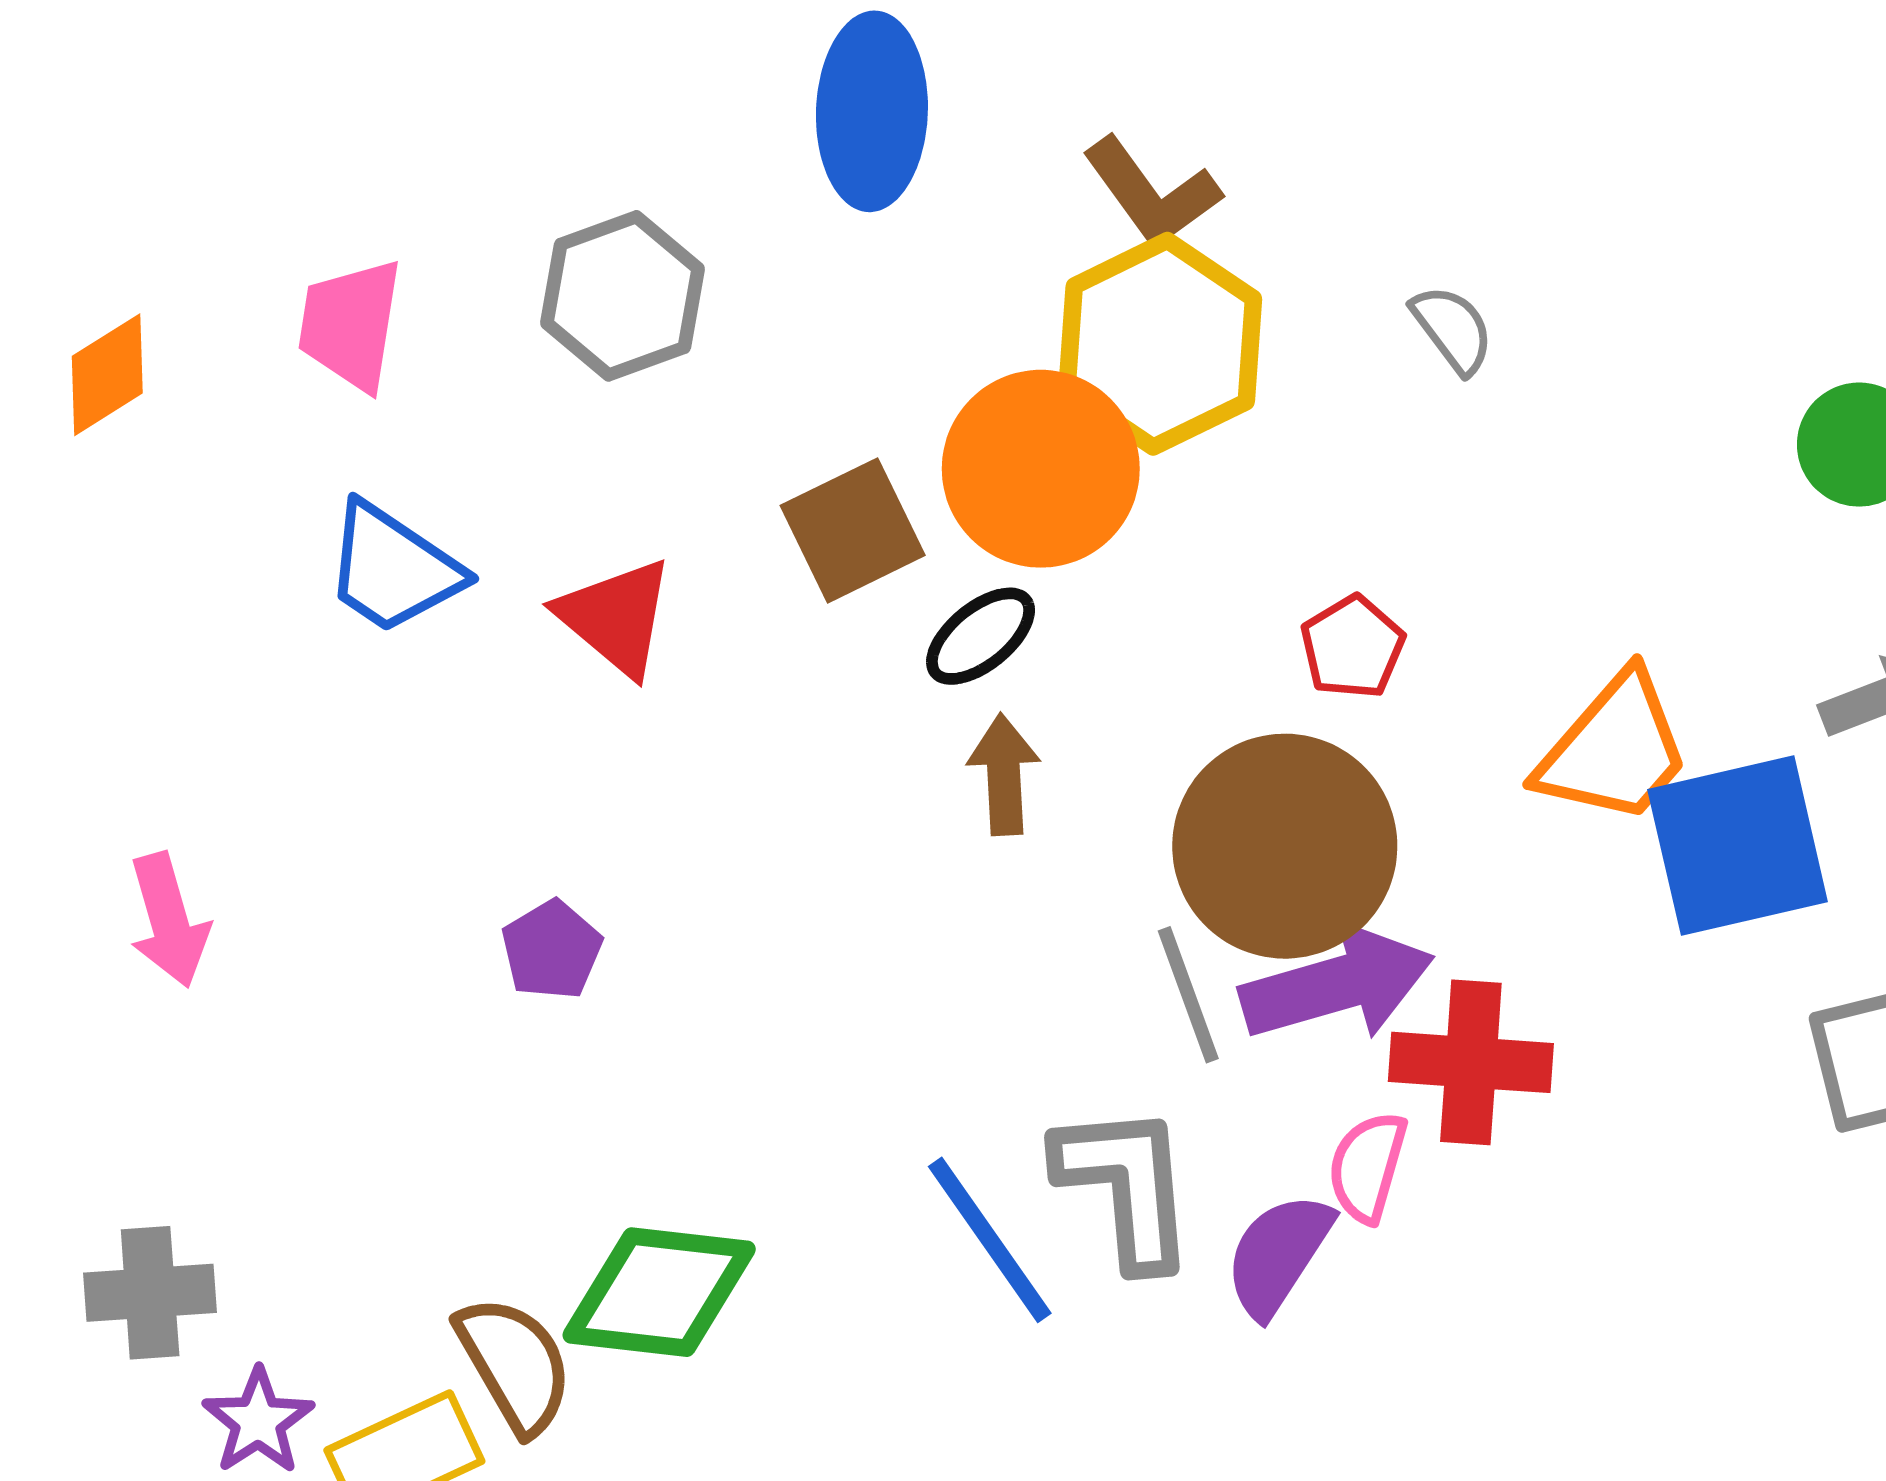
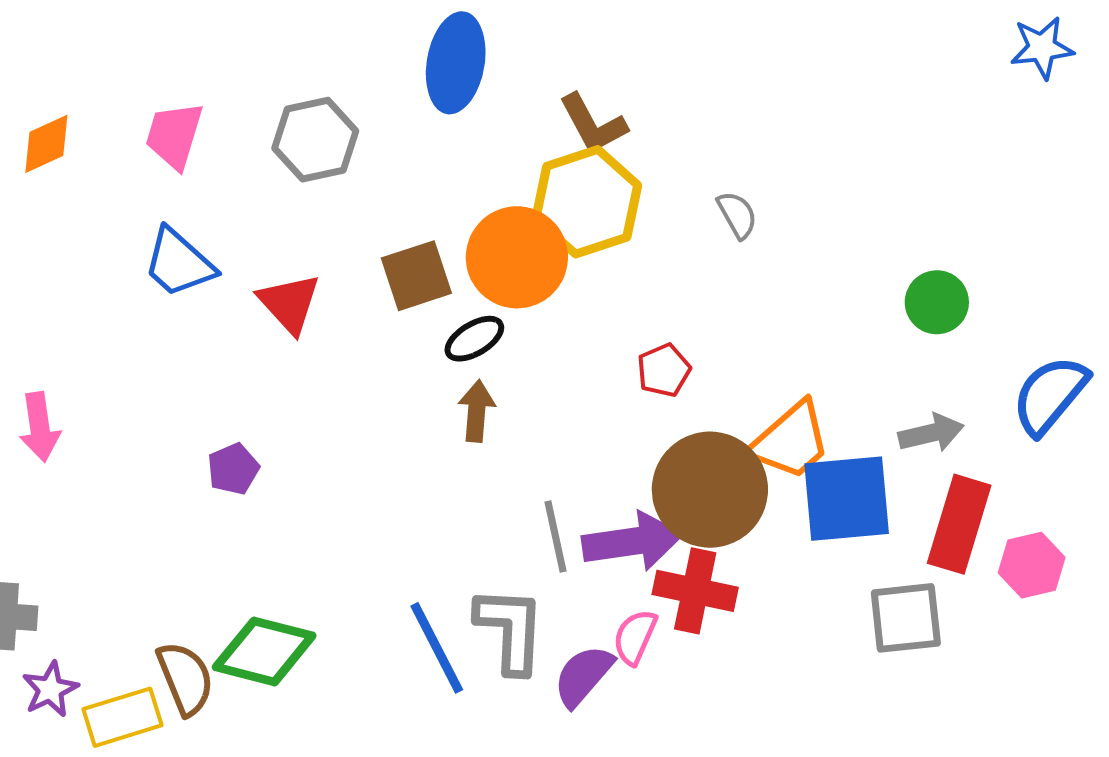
brown circle: (1285, 846) -> (710, 490), moved

